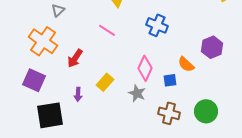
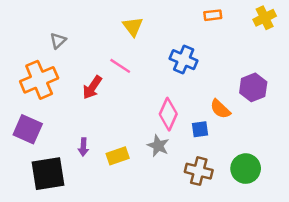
orange cross: (43, 41) -> (39, 80), turned 32
red arrow: (75, 58) -> (92, 87), moved
yellow rectangle: (105, 82) -> (118, 156), moved, turned 30

